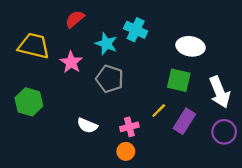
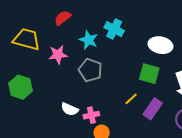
pink star: (71, 62) -> (58, 55), turned 30
pink cross: (129, 127) -> (91, 115), moved

